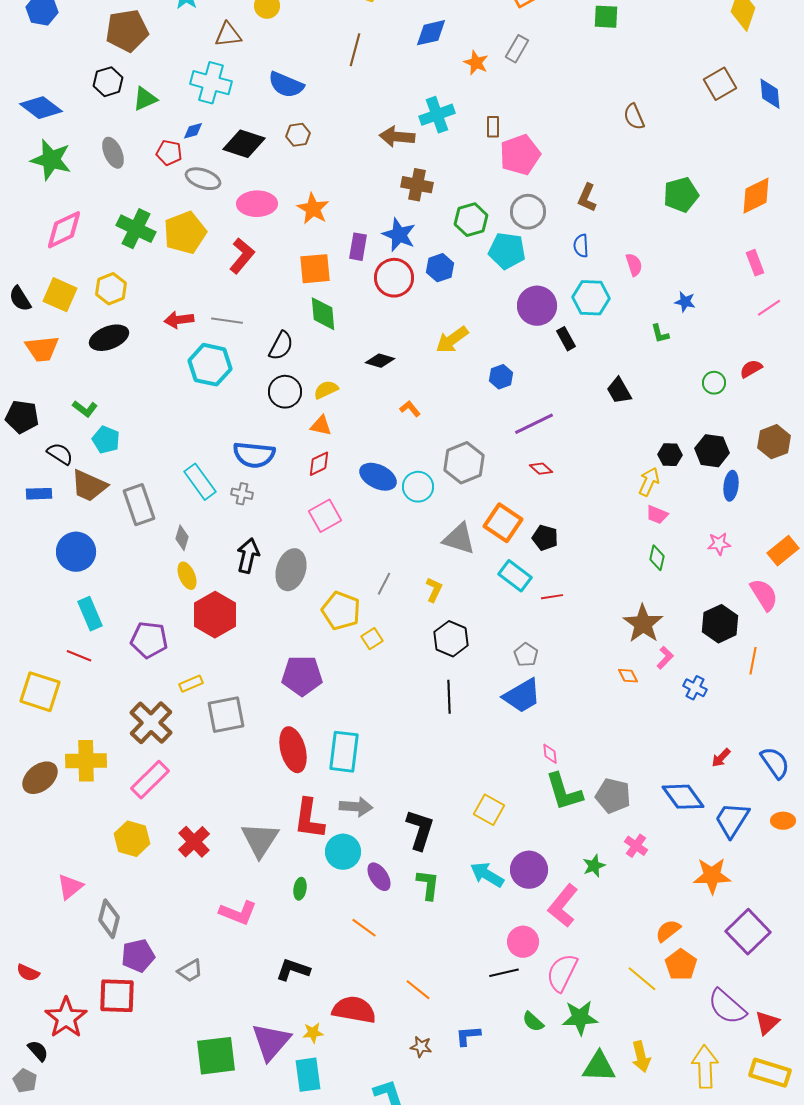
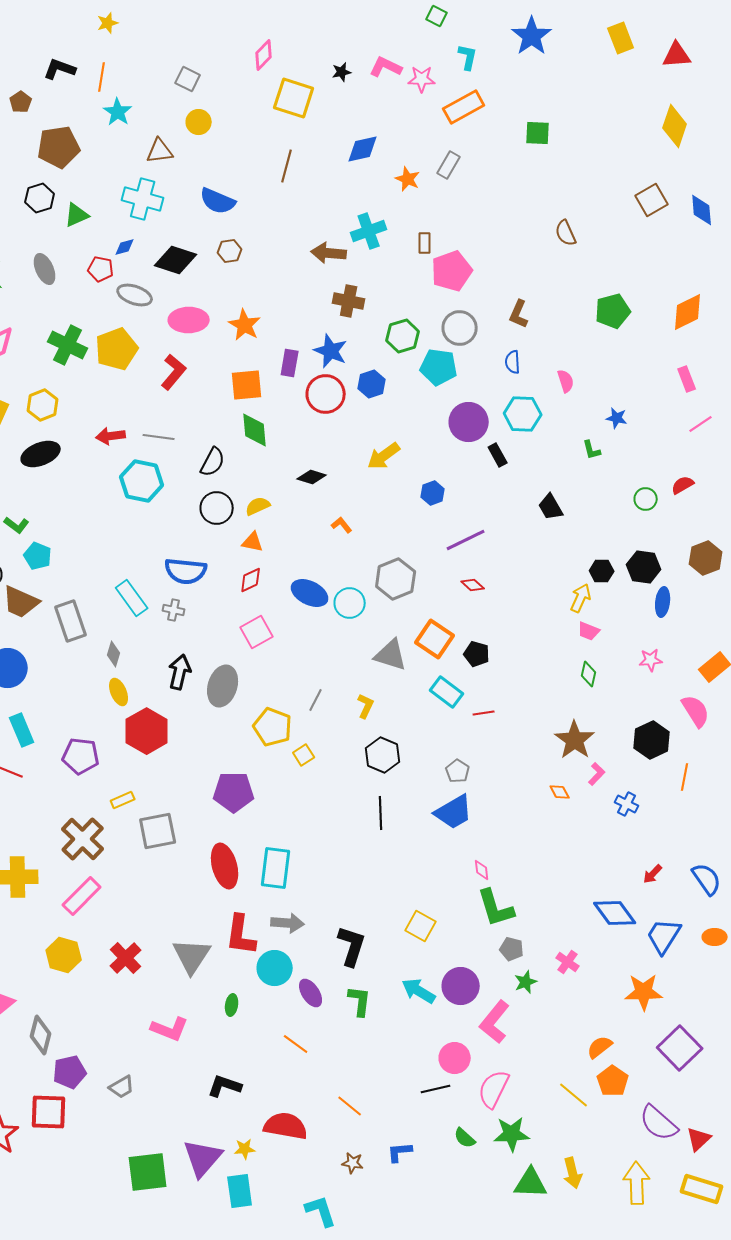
gray pentagon: (613, 796) -> (512, 949), moved, size x0.7

